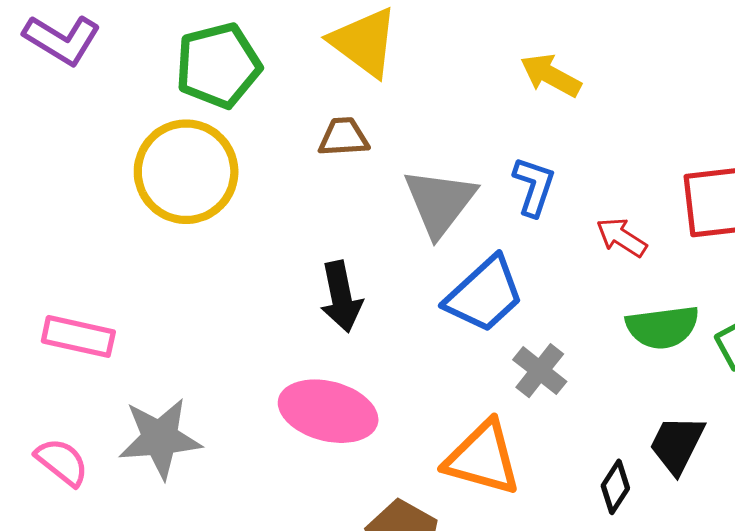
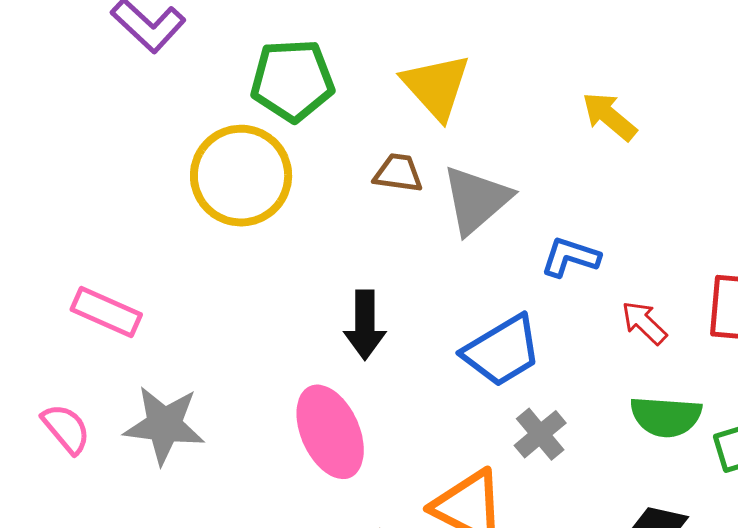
yellow arrow: (551, 75) -> (609, 116), moved
blue L-shape: (534, 186) -> (570, 257), turned -102
gray triangle: (440, 202) -> (476, 200), moved
pink ellipse: (328, 411) -> (330, 432), turned 40

